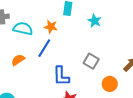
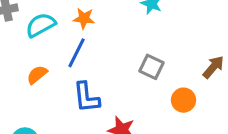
cyan semicircle: (23, 29) -> (41, 25), turned -36
blue L-shape: (61, 76) -> (86, 97), moved

